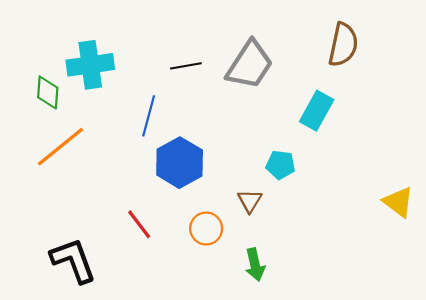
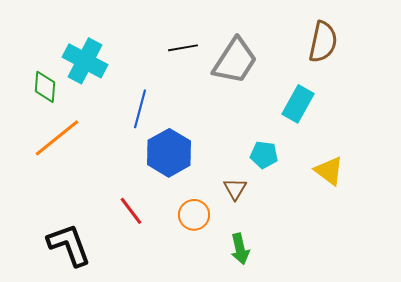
cyan cross: (90, 65) -> (85, 61), turned 36
black line: (186, 66) -> (183, 48), moved
yellow triangle: (398, 202) -> (329, 171), moved

